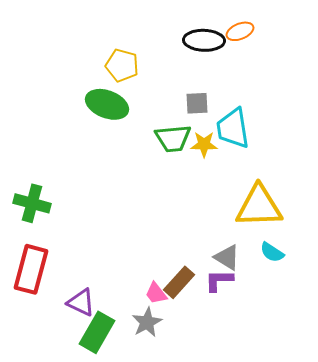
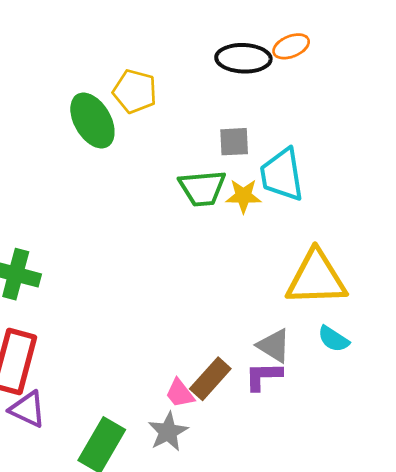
green ellipse: (107, 104) -> (92, 121), moved, turned 39
purple triangle: (81, 302) -> (28, 409), moved

